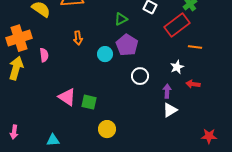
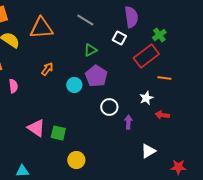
orange arrow: (78, 38) -> (47, 69), turned -136
purple arrow: (167, 91) -> (128, 122), moved
white triangle: (170, 110) -> (148, 151), moved

